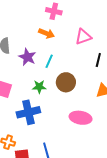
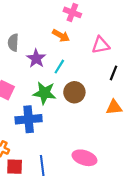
green star: (39, 87) -> (45, 93), size x1.5
pink ellipse: (81, 118) -> (84, 158), moved

